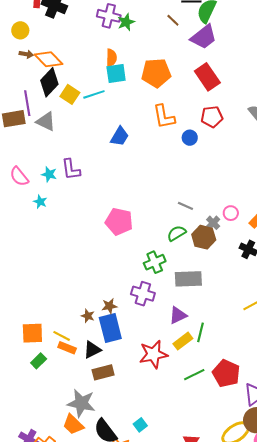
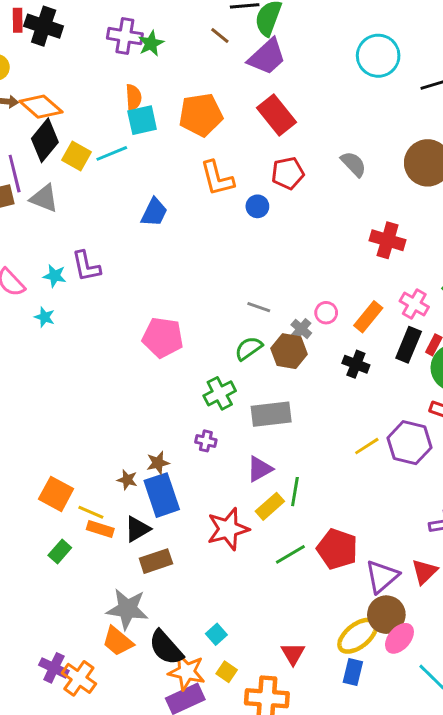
purple cross: (143, 294) -> (206, 441), size x0.6
orange square: (32, 333) -> (56, 494), moved, turned 35

